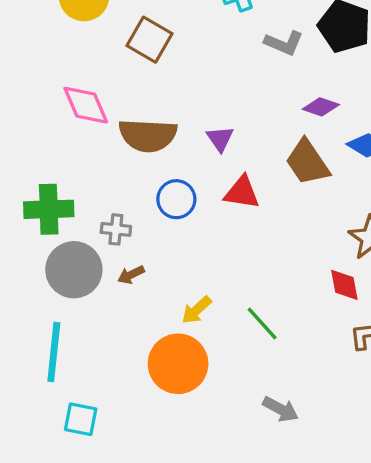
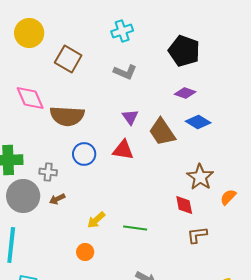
gray L-shape: (284, 43) -> (125, 72), moved
purple diamond: (321, 107) -> (185, 93), moved
purple triangle: (220, 139) -> (130, 117), moved
green line: (262, 323) -> (135, 228), turned -40
orange circle: (178, 364) -> (85, 252), size x0.5

